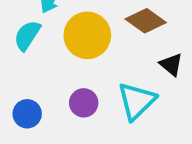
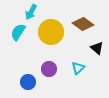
cyan triangle: (137, 101) -> (78, 68), size x0.6
blue circle: (27, 114) -> (28, 82), moved

